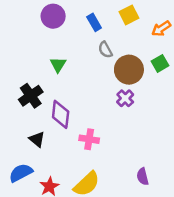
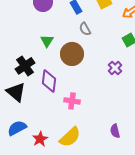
brown circle: (129, 70) -> (72, 54), moved
purple cross: (125, 98) -> (115, 68), moved
black triangle: (37, 139) -> (16, 92), moved, size x1.5

